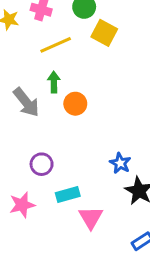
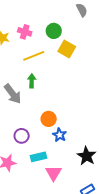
orange circle: (75, 104) -> (49, 119), moved
blue star: (120, 163) -> (60, 135), moved

